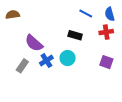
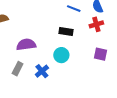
purple semicircle: (34, 43) -> (26, 45), turned 138
blue cross: (46, 60) -> (42, 71), moved

